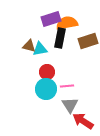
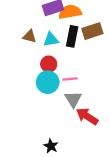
black rectangle: (60, 38) -> (72, 36), moved
cyan triangle: (40, 49) -> (51, 40), moved

